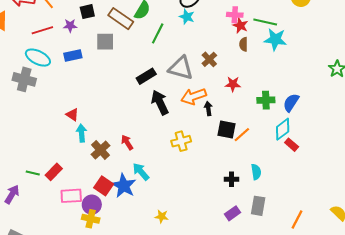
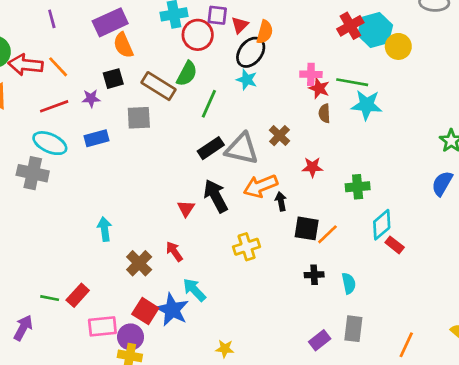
black rectangle: (146, 76) -> (211, 148), moved
blue semicircle: (291, 103) -> (442, 183), moved
red triangle: (72, 115) -> (186, 209), moved, turned 32
cyan arrow: (81, 133) -> (105, 229), moved
black cross: (231, 179) -> (314, 275), moved

